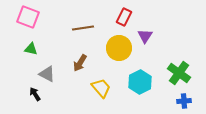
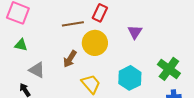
red rectangle: (124, 17) -> (100, 13), moved
yellow circle: (119, 48) -> (95, 43), moved

